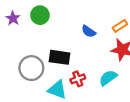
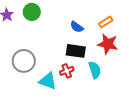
black rectangle: (59, 57) -> (76, 51), moved
cyan semicircle: (108, 78) -> (95, 70), turned 108

